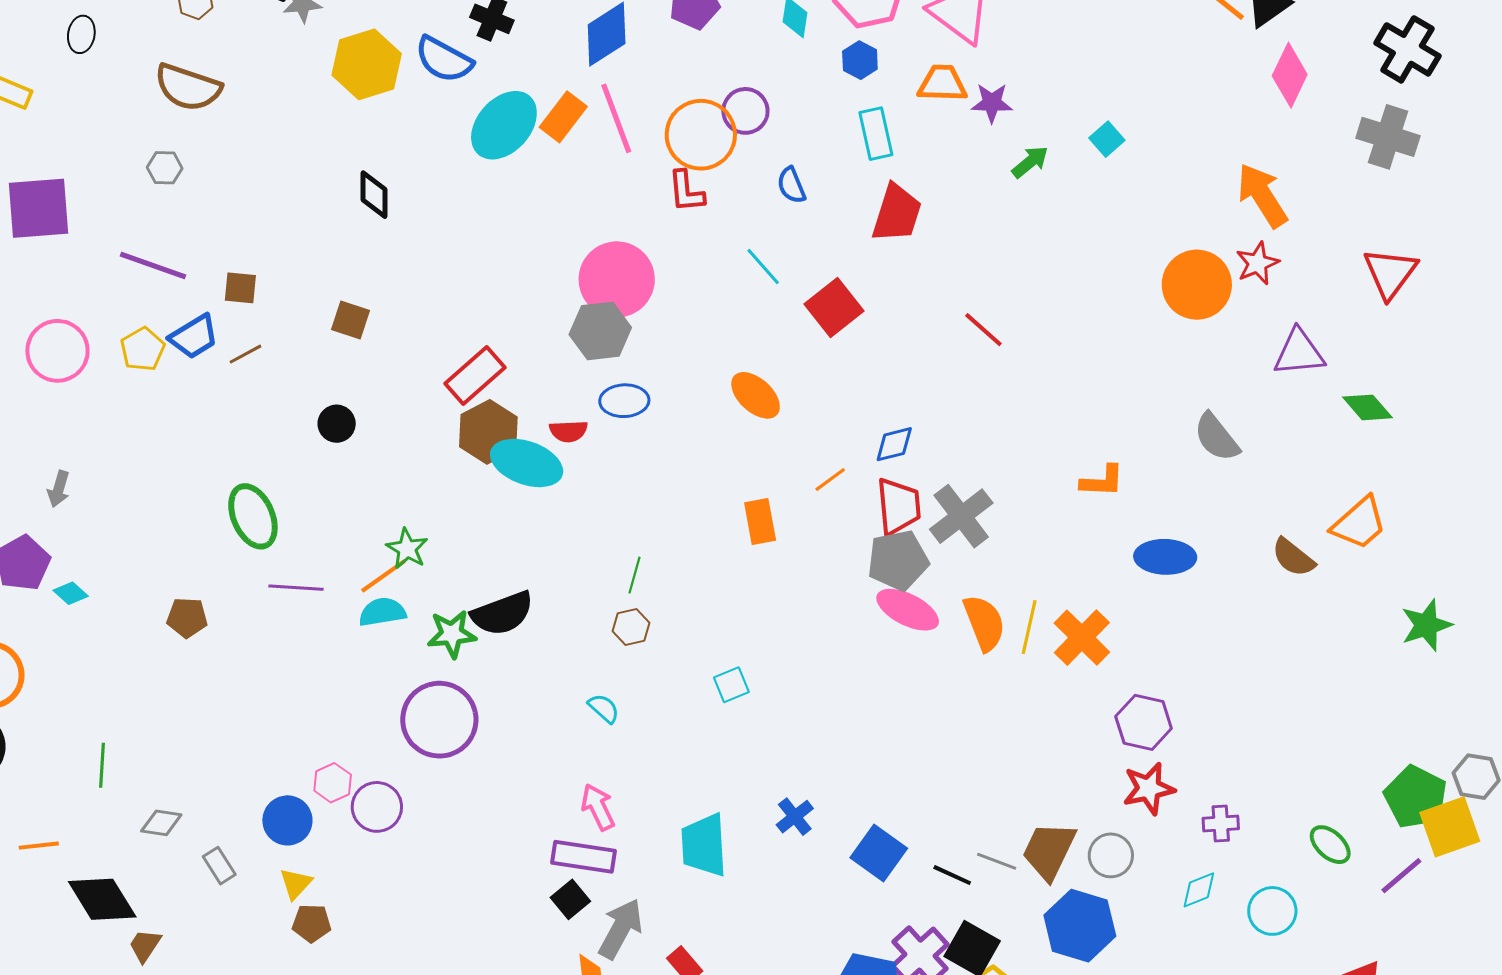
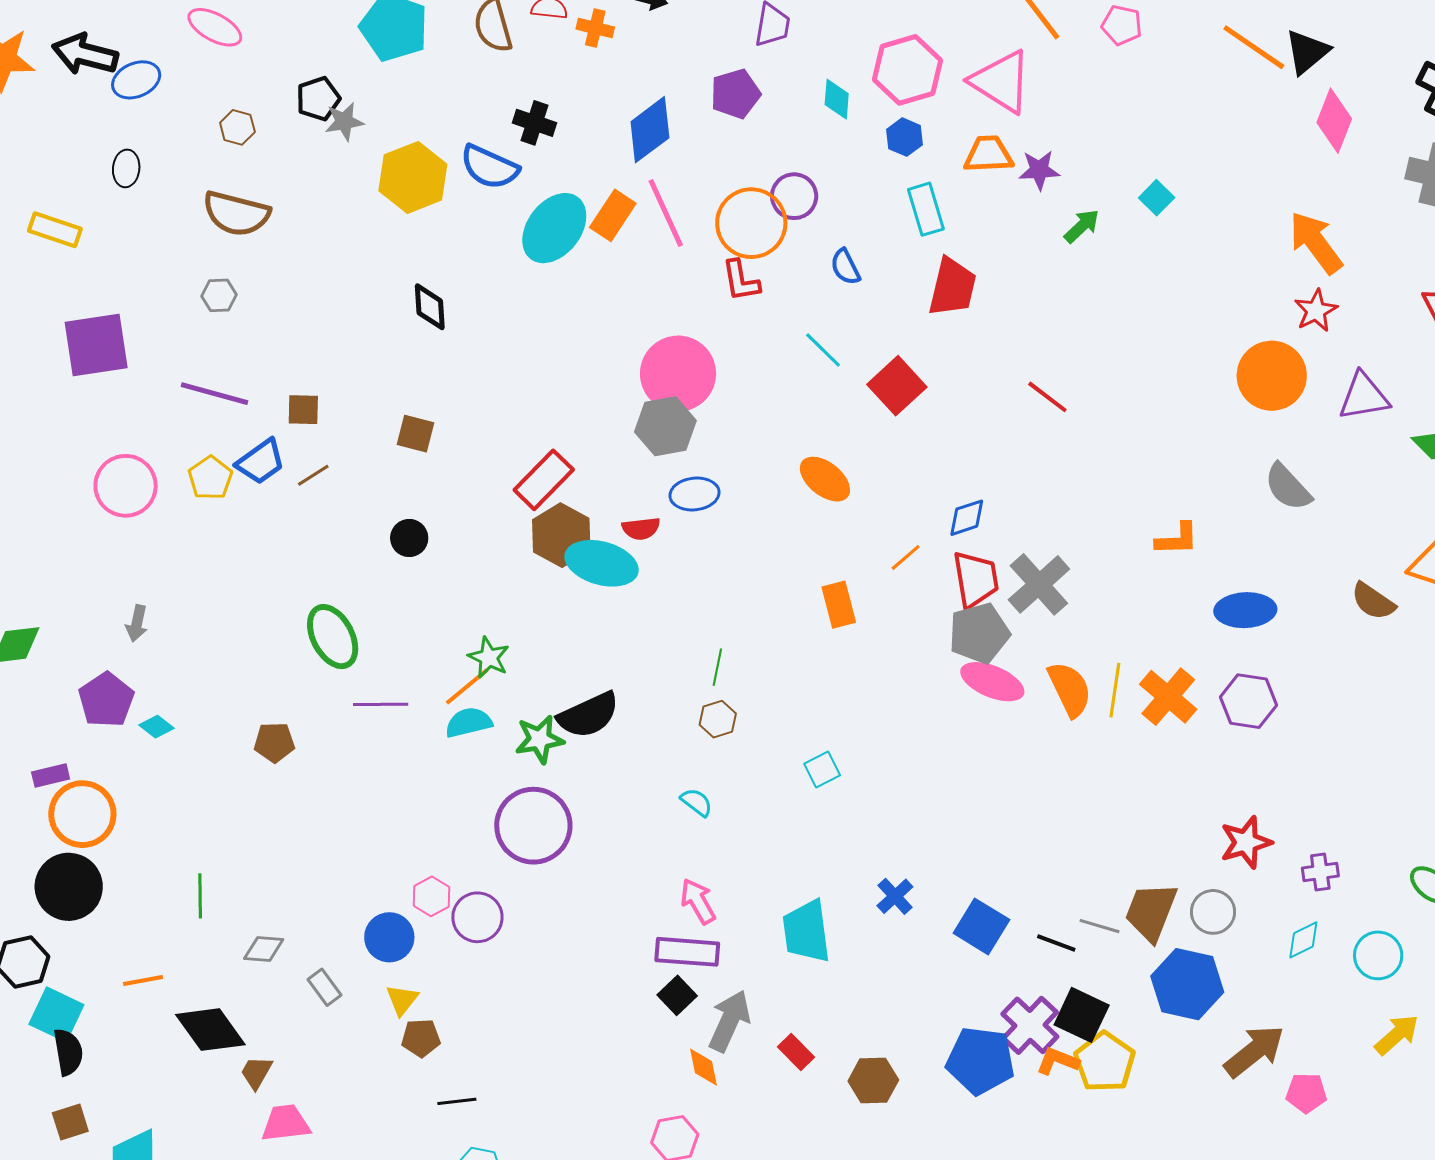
orange circle: (1197, 285) -> (1272, 376), moved
purple hexagon: (1144, 722) -> (1248, 701), moved

